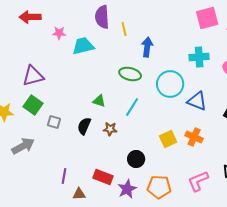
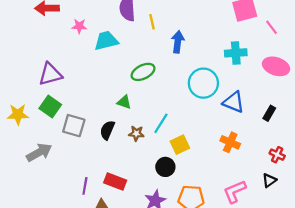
green ellipse: (130, 74) -> (143, 72), moved, turned -40
cyan line: (132, 107) -> (161, 123), moved
gray square: (54, 122) -> (74, 126), size x1.5
yellow square: (168, 139) -> (180, 145), moved
red rectangle: (103, 177) -> (115, 181), moved

